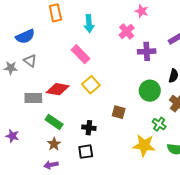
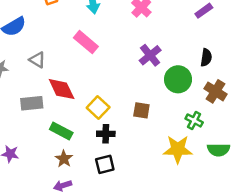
purple cross: (147, 51) -> (150, 55), moved, turned -30
gray triangle: (30, 61) -> (37, 60), moved
yellow square: (91, 85) -> (98, 108), moved
red diamond: (58, 89) -> (62, 89), turned 60

